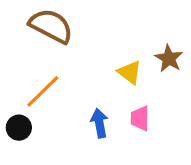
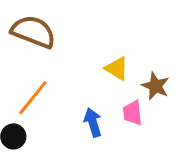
brown star: (169, 58) -> (155, 86), moved

